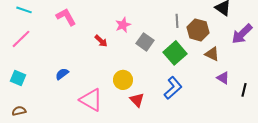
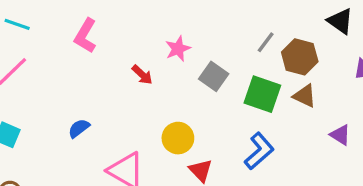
pink L-shape: (66, 17) -> (85, 36), turned -120
gray line: (177, 21) -> (266, 42), turned 40
green square: (175, 53) -> (262, 94), turned -30
brown triangle: (212, 54) -> (305, 96), moved

